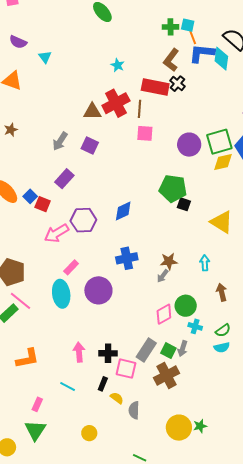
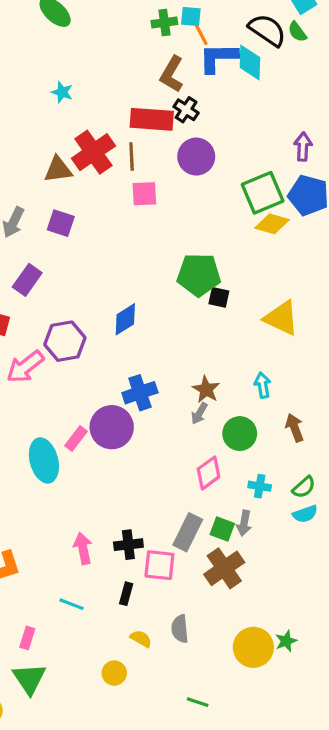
cyan star: (118, 65) -> (62, 92), moved
purple circle: (189, 145) -> (196, 157), moved
yellow diamond: (223, 162) -> (272, 224), turned 35
brown star: (169, 261) -> (206, 389), turned -30
pink rectangle: (71, 267) -> (76, 438), moved
purple circle: (98, 290) -> (112, 427), moved
green circle: (186, 306) -> (240, 434), moved
yellow semicircle: (117, 398) -> (141, 639), moved

